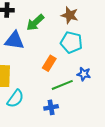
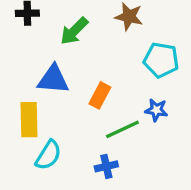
blue triangle: (14, 40) -> (53, 79), moved
cyan pentagon: (71, 42) -> (161, 60), moved

